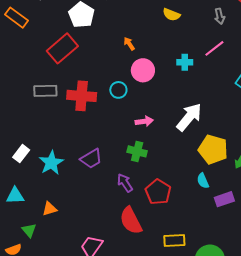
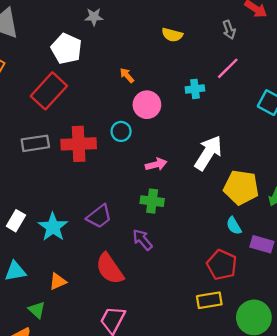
red pentagon: (158, 192) -> (222, 265), moved
purple rectangle: (224, 199) -> (262, 244), turned 42
red semicircle: (131, 221) -> (110, 269), moved

